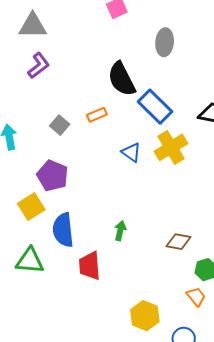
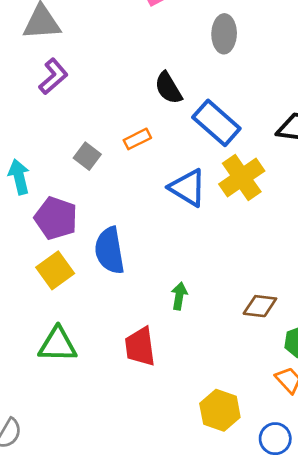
black semicircle: (122, 79) -> (168, 88), size x0.7
blue triangle: (131, 152) -> (188, 188), size x1.4
purple pentagon: (53, 176) -> (56, 218), moved
blue semicircle: (63, 230) -> (110, 251), moved

